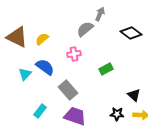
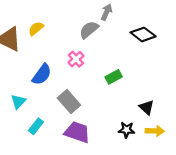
yellow semicircle: (42, 39) -> (36, 29), moved
pink cross: (74, 54) -> (76, 59), turned -32
blue semicircle: (45, 67) -> (42, 74), turned 90
cyan triangle: (25, 74) -> (18, 102), moved

